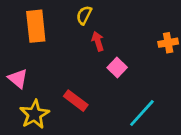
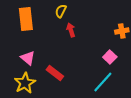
pink square: (117, 68) -> (110, 57), moved
pink triangle: (18, 79) -> (28, 58), moved

